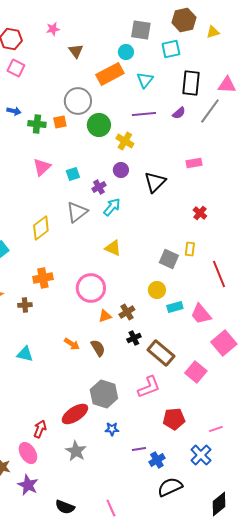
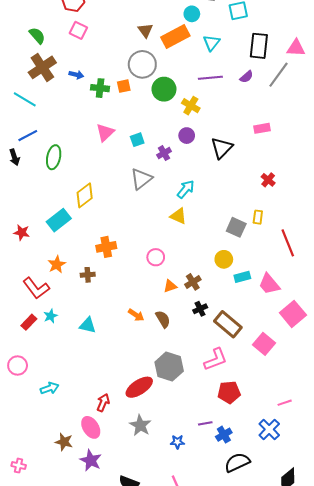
brown triangle: (76, 51) -> (145, 30), moved
cyan arrow: (112, 207) -> (186, 189), moved
yellow diamond: (41, 228) -> (85, 195), moved
pink circle: (91, 288) -> (156, 257), size x0.6
red pentagon: (174, 419) -> (229, 392), moved
blue star: (112, 429) -> (177, 442), moved

